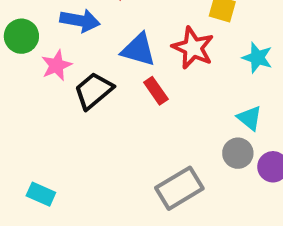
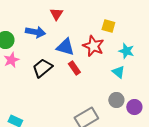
pink star: (57, 65) -> (11, 60), moved
cyan triangle: (250, 118) -> (118, 72), moved

